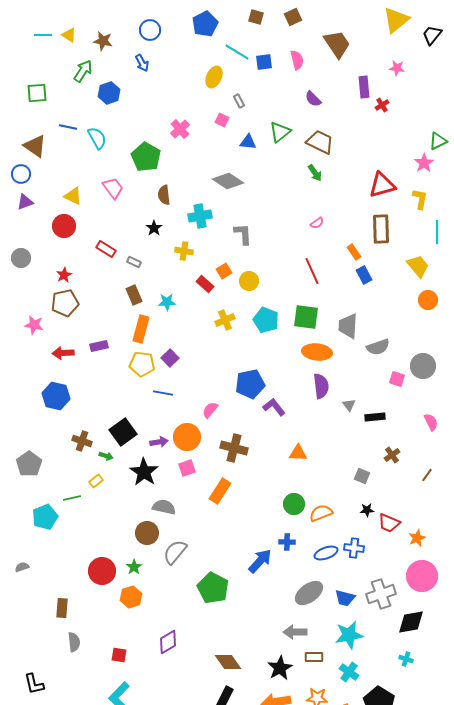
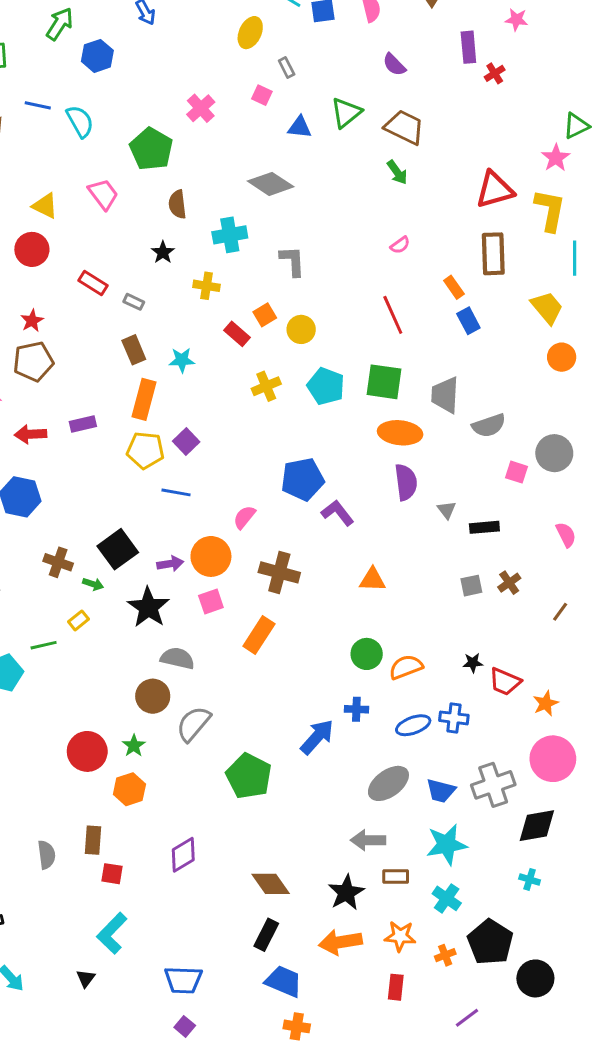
yellow L-shape: (420, 199) -> (550, 210), size x1.4
gray square: (362, 476) -> (471, 586), moved, turned -35
brown rectangle: (62, 608) -> (93, 840), moved

